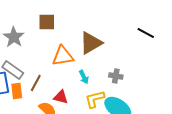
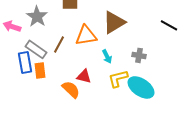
black line: (146, 33) -> (169, 25), moved
brown line: (36, 83) -> (59, 44), moved

